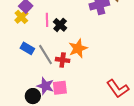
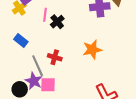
orange star: (78, 48) -> (92, 50), moved
gray line: (46, 55) -> (38, 66), moved

